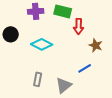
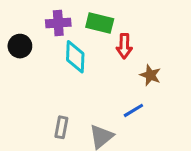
black circle: (11, 34) -> (20, 46), moved
cyan diamond: (42, 44) -> (75, 57), moved, turned 65

